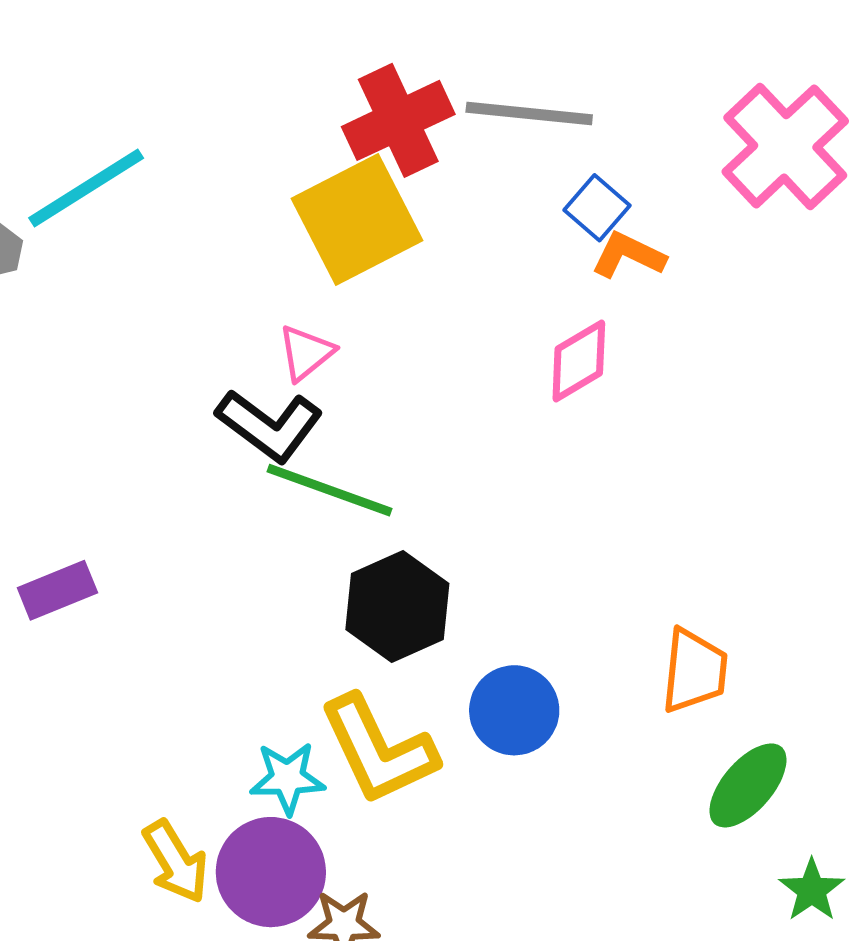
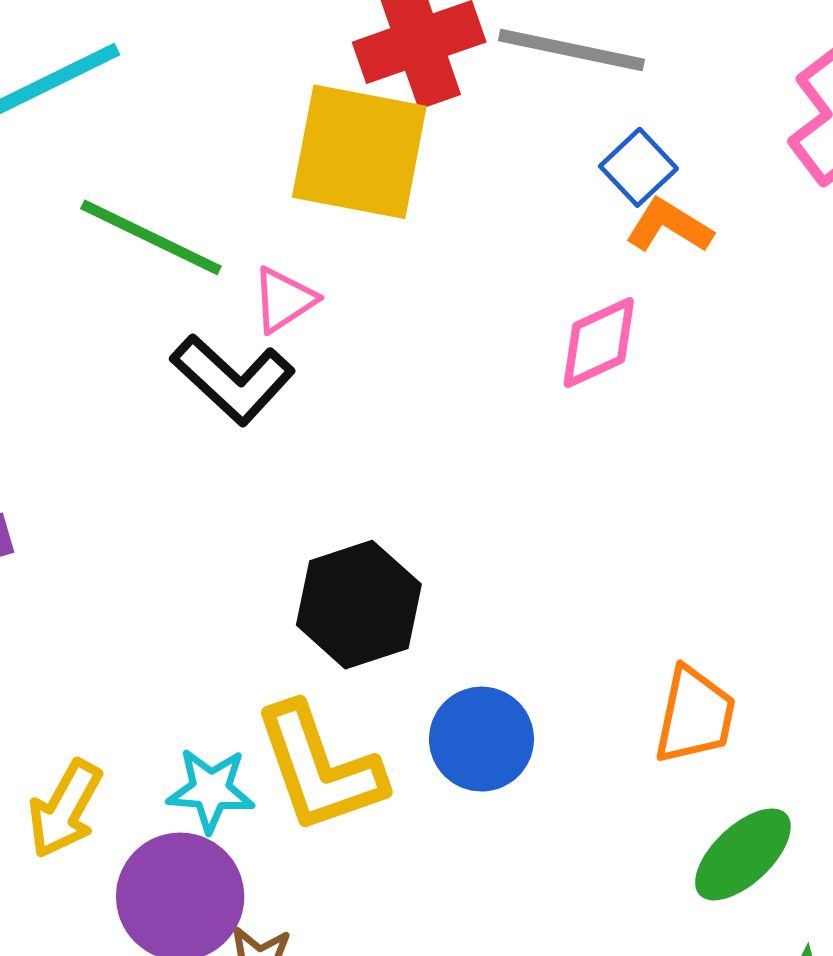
yellow square: (357, 220) -> (359, 152), turned 32
green line: (329, 490) -> (151, 237), moved
yellow arrow: (176, 862) -> (65, 809), moved, turned 54

